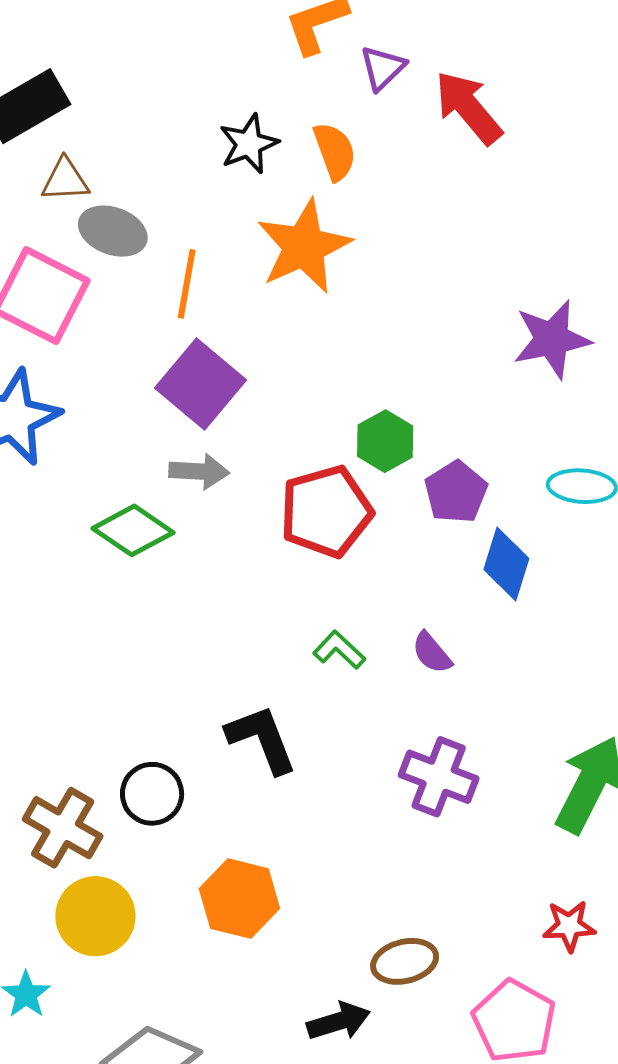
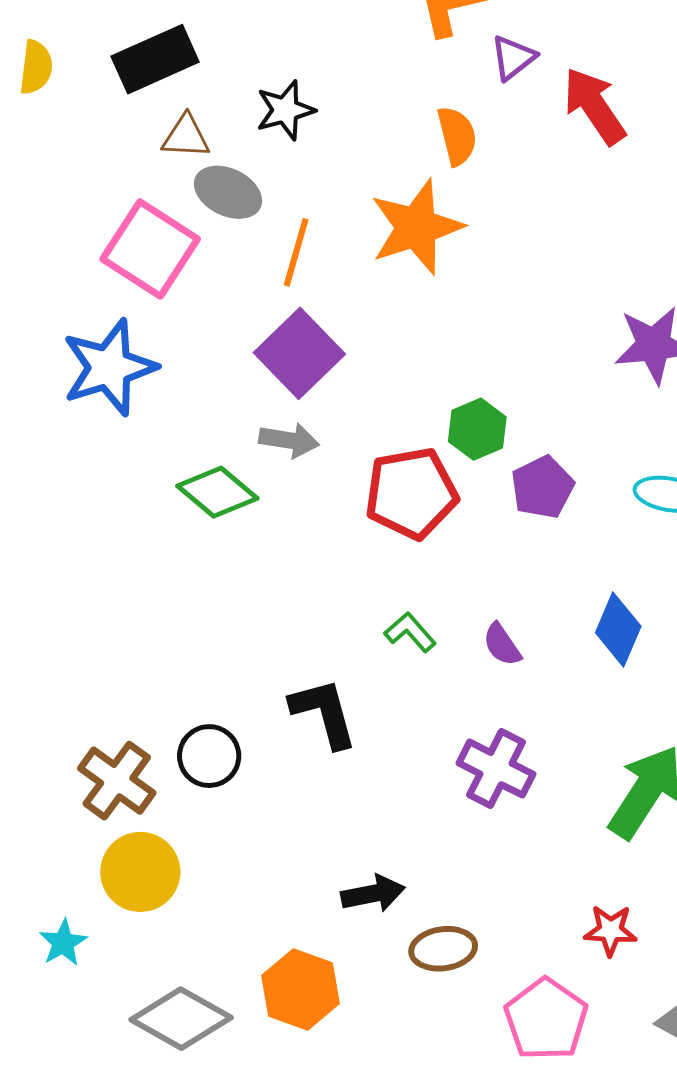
black star: (249, 144) -> (285, 110), moved
blue diamond: (506, 564) -> (618, 629), moved
orange hexagon: (239, 899) -> (300, 989), moved
black arrow: (339, 1021) -> (373, 894), moved

